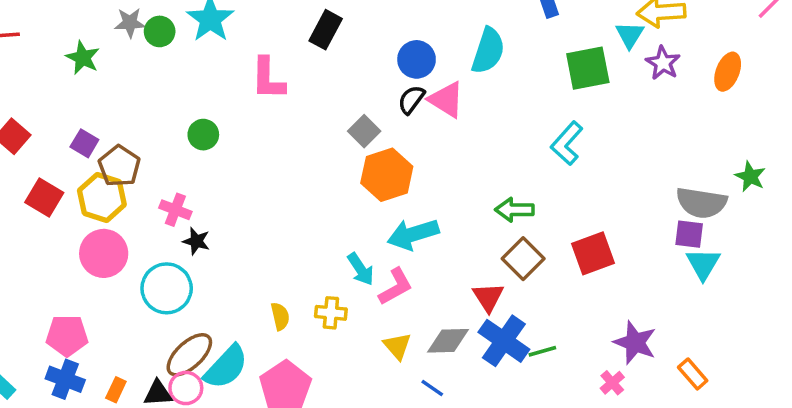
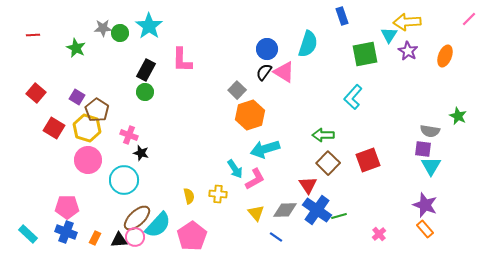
black rectangle: (326, 30) -> (146, 70), moved
gray semicircle: (701, 203) -> (430, 131), size x0.7
purple star: (635, 343) -> (425, 205), moved

